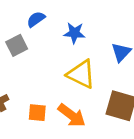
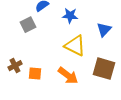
orange square: (37, 113) -> (35, 74), moved

